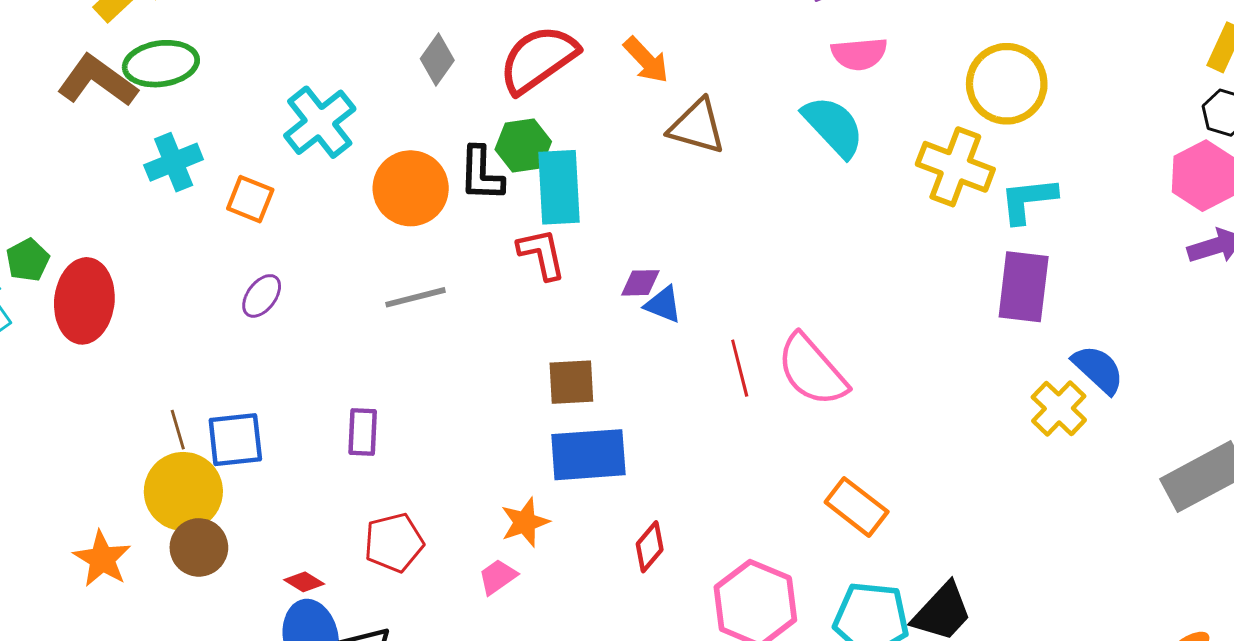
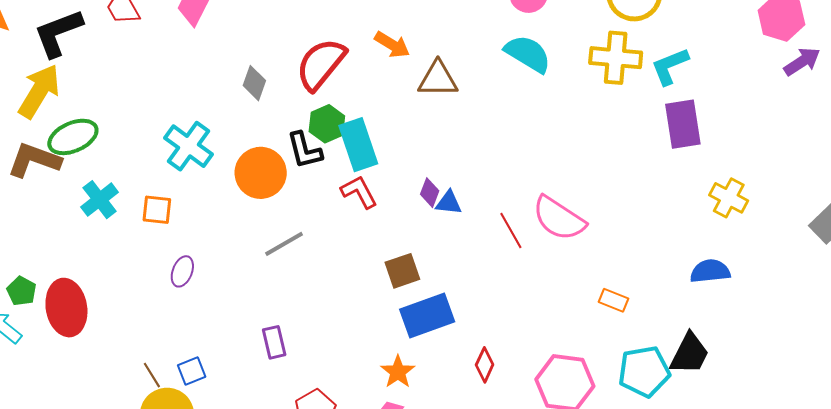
purple diamond: (640, 283) -> (430, 193), turned -52
blue semicircle: (1098, 369) -> (710, 271), moved, turned -33
blue square: (235, 440) -> (192, 371), size x0.7
orange rectangle: (857, 507) -> (614, 300), size x0.7

